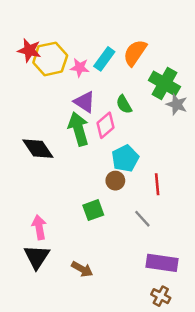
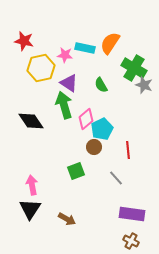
yellow hexagon: (50, 59) -> (41, 68), moved
cyan rectangle: (104, 59) -> (85, 48), turned 66
pink diamond: (105, 125) -> (86, 119), moved

